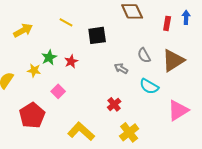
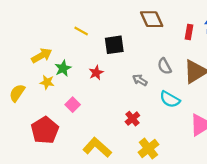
yellow arrow: (23, 30) -> (42, 56), moved
red star: (71, 61) -> (96, 73), moved

